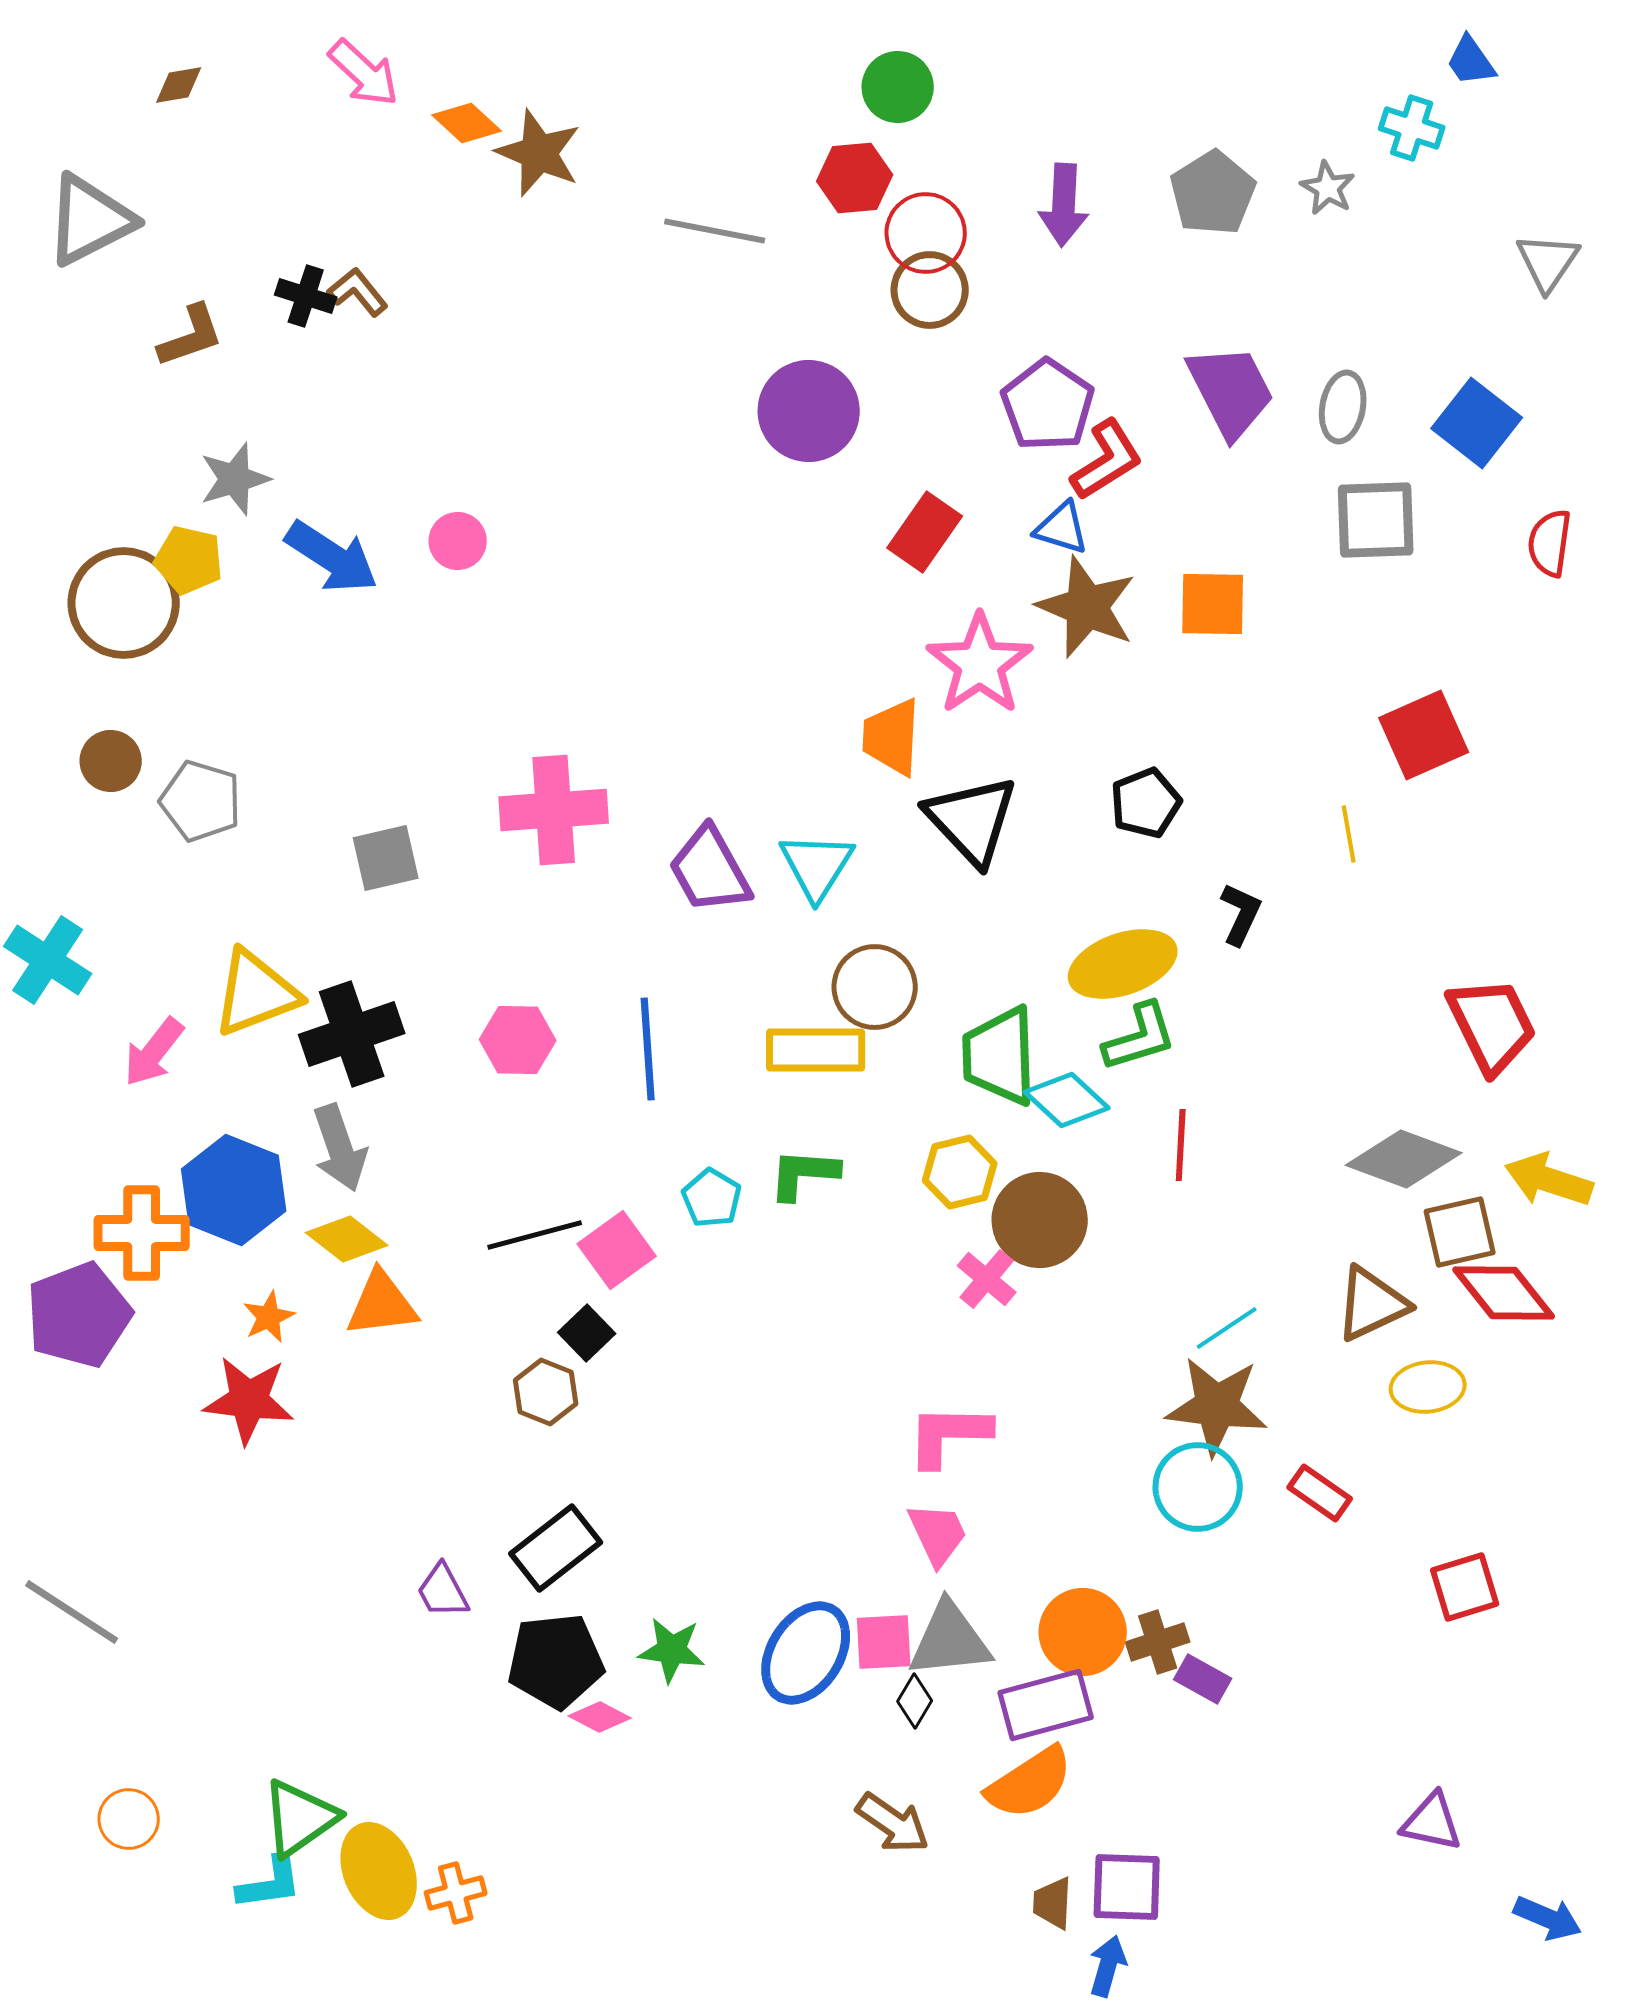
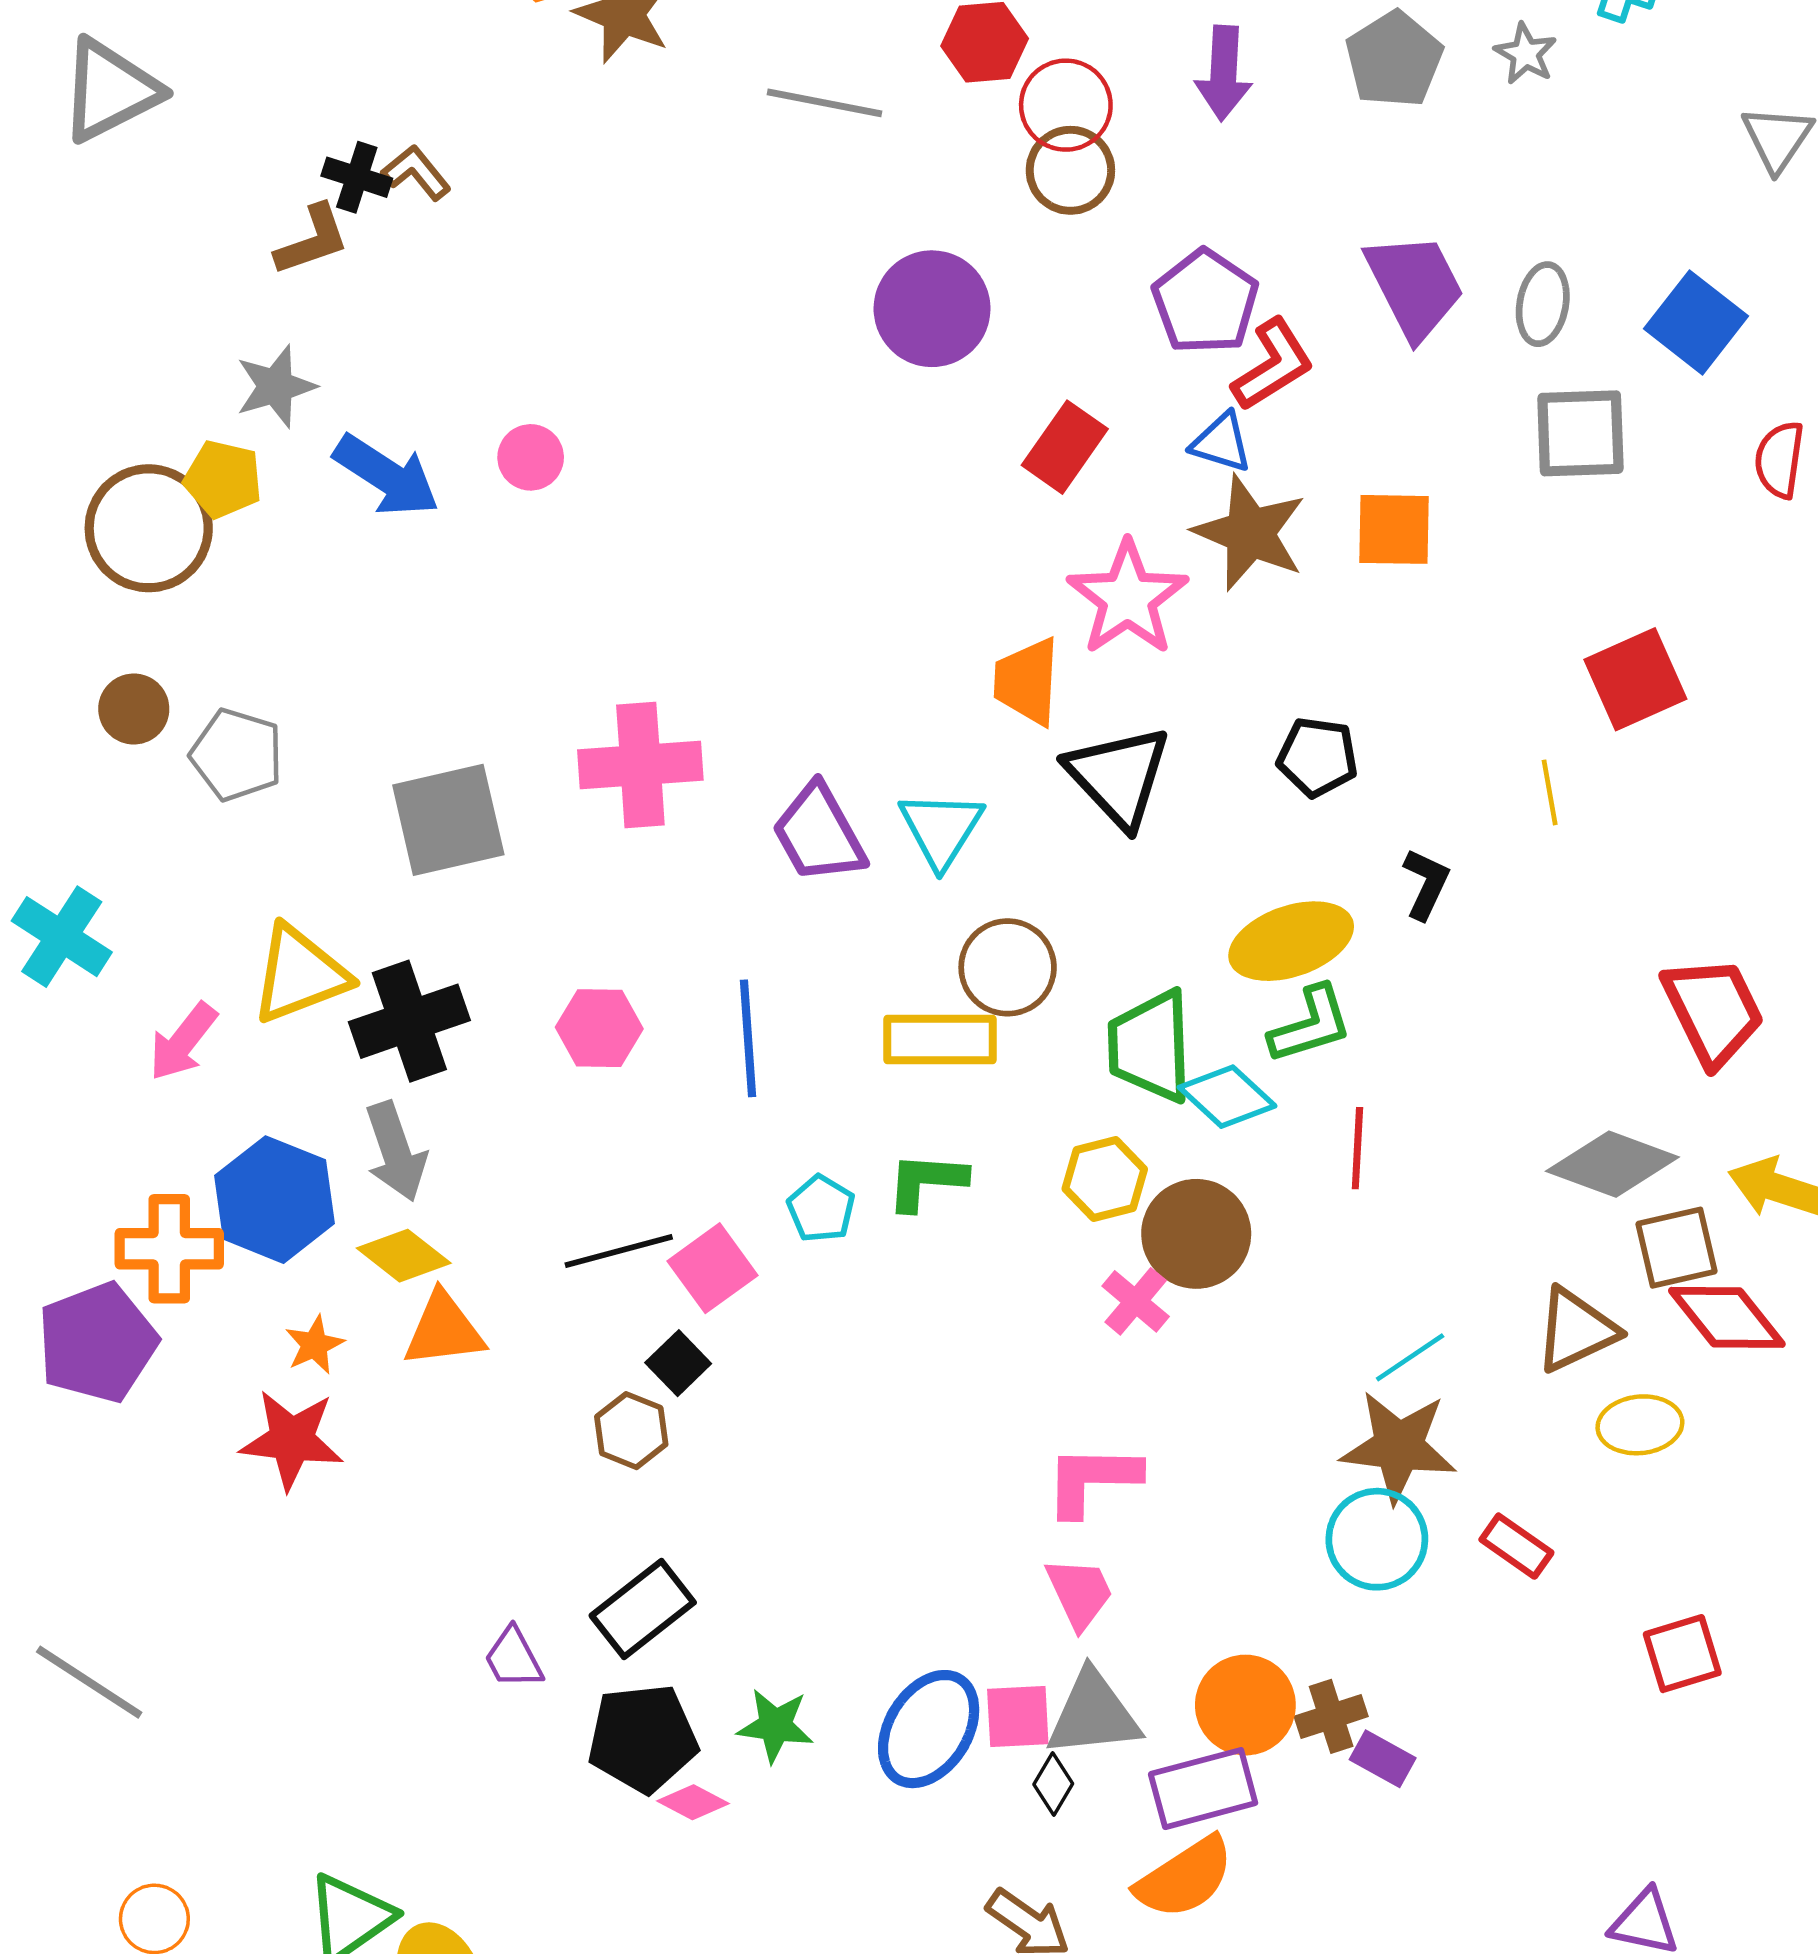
brown L-shape: (191, 336) -> (312, 240), moved
black pentagon: (1146, 803) -> (1317, 757), turned 30
gray square: (386, 858) -> (448, 820), size x1.5

